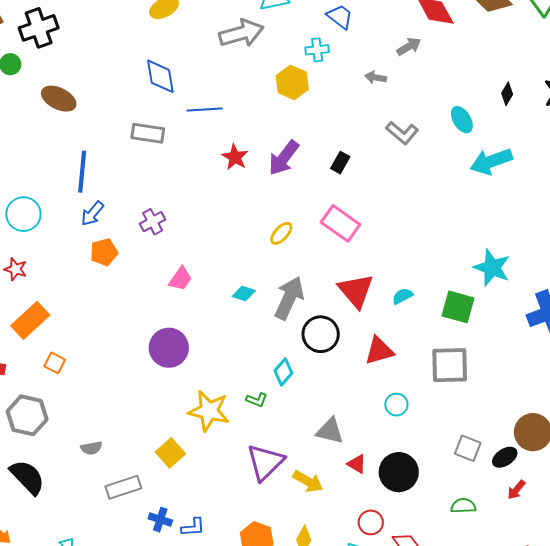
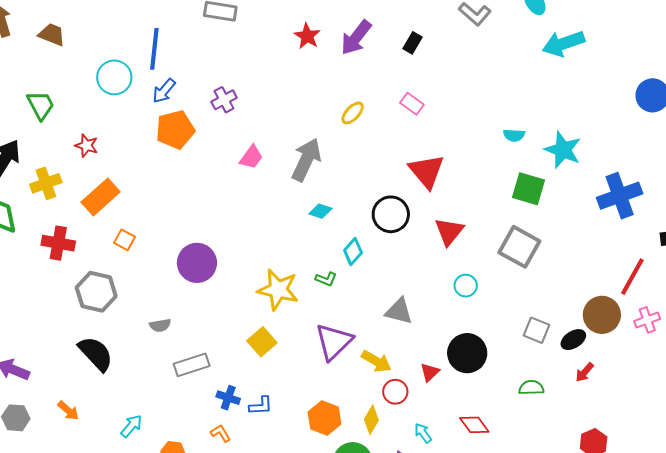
cyan circle: (23, 214) -> (114, 77), moved
pink rectangle: (340, 223) -> (412, 104), size x0.6
orange pentagon: (104, 252) -> (175, 130), size x1.4
cyan diamond: (244, 293) -> (320, 211), moved
cyan semicircle: (402, 296) -> (514, 135), moved, turned -150
gray arrow: (289, 298) -> (306, 160), moved
purple circle: (169, 348) -> (197, 263), moved
red triangle: (379, 351) -> (449, 231), turned -36
gray square: (450, 365) -> (519, 247), turned 30
yellow square: (170, 453) -> (262, 342), moved
red triangle: (357, 464) -> (430, 372), moved, turned 45
red circle: (371, 522) -> (395, 392), moved

